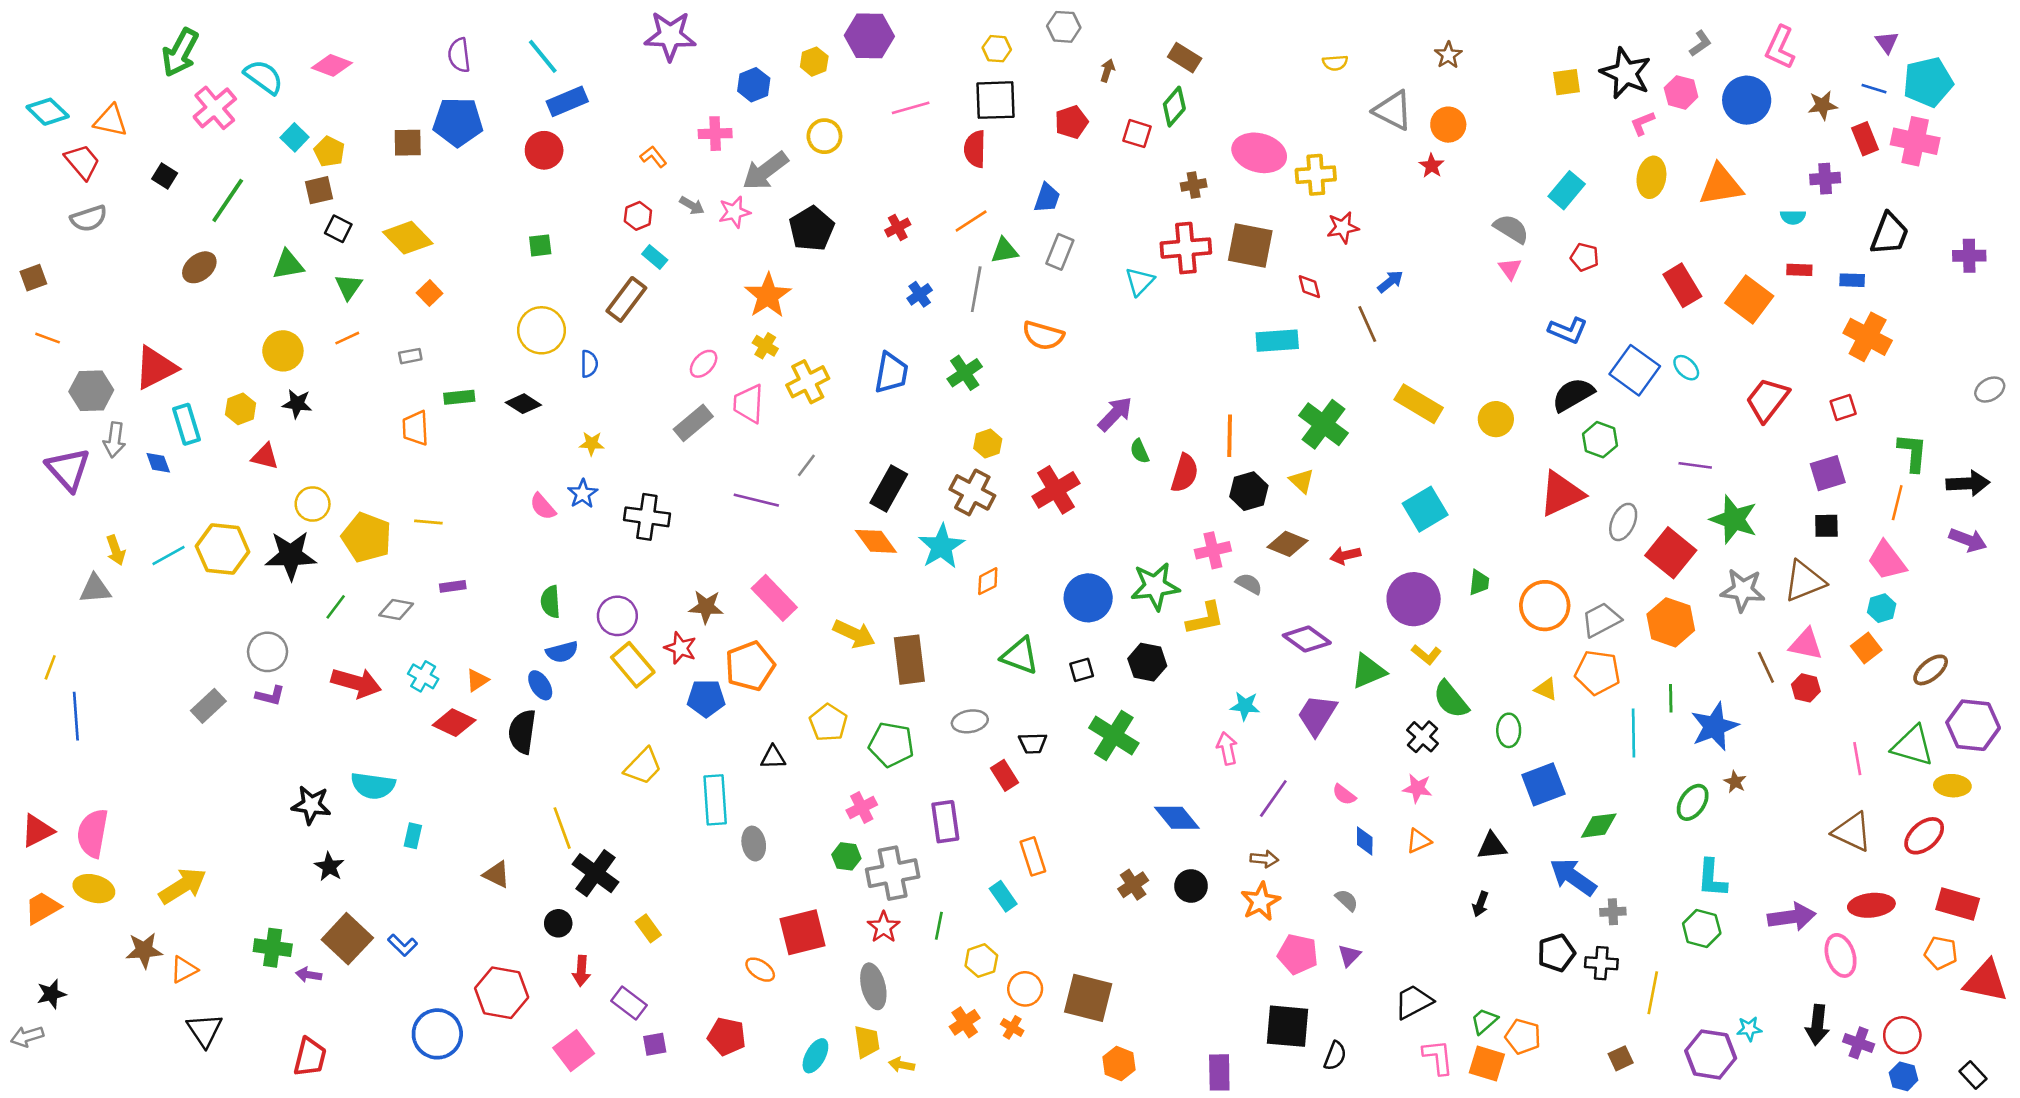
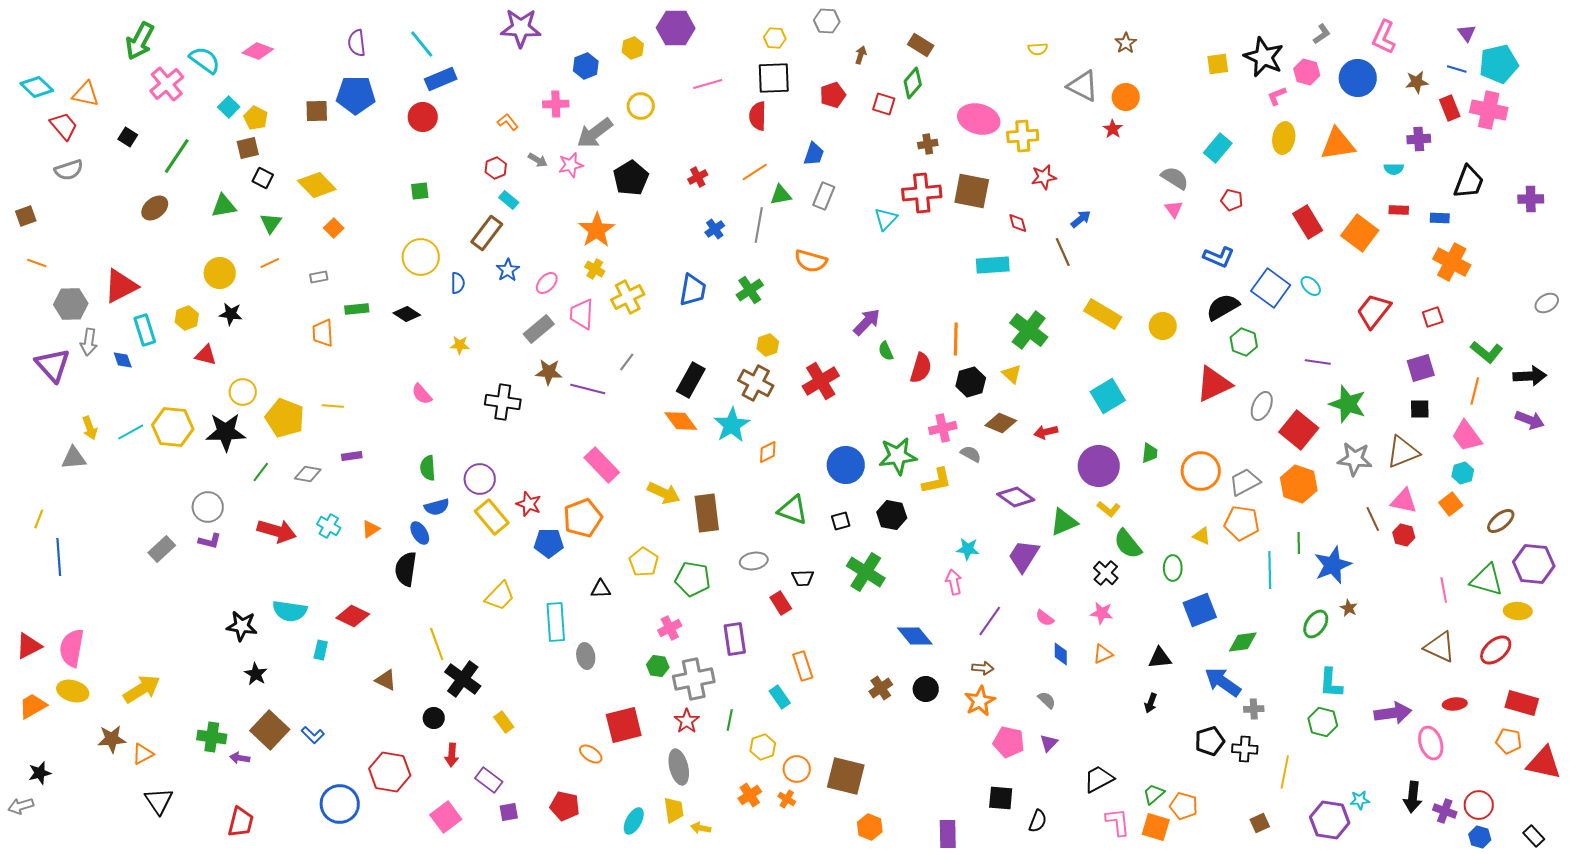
green L-shape: (1913, 453) -> (1487, 352), turned 124
blue star: (583, 494) -> (508, 270), moved
brown star: (706, 607) -> (549, 372), moved
red diamond: (454, 723) -> (353, 616), moved
red ellipse: (1871, 905) -> (1455, 704), size x0.7
black square: (1287, 1026) -> (1001, 798), size x0.7

